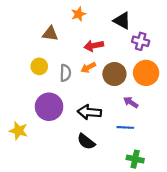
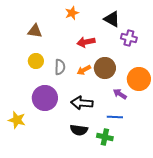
brown triangle: (50, 34) -> (35, 31), moved
orange arrow: (88, 67) -> (84, 70), moved
orange circle: (146, 73) -> (139, 79), moved
black semicircle: (86, 142) -> (79, 130), turned -30
green cross: (135, 159) -> (105, 137), moved

